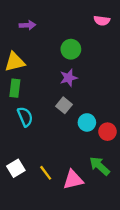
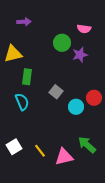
pink semicircle: (102, 21) -> (84, 29), moved
purple star: (69, 78) -> (80, 55), moved
green rectangle: (15, 88) -> (27, 77), moved
red circle: (107, 132) -> (94, 98), moved

